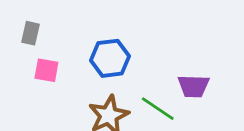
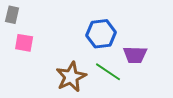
blue hexagon: (110, 58) -> (101, 34), moved

